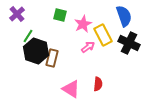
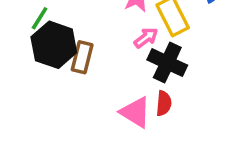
black cross: (129, 43) -> (167, 63), moved
pink triangle: (71, 89) -> (135, 112), moved

